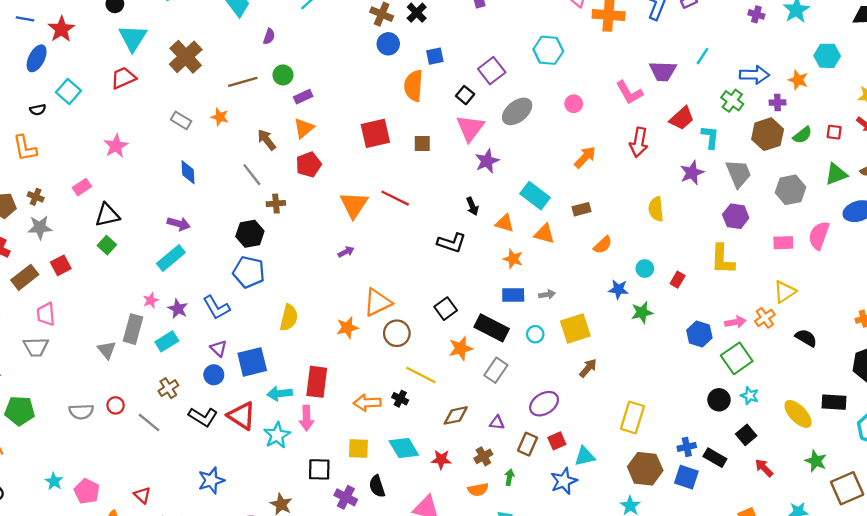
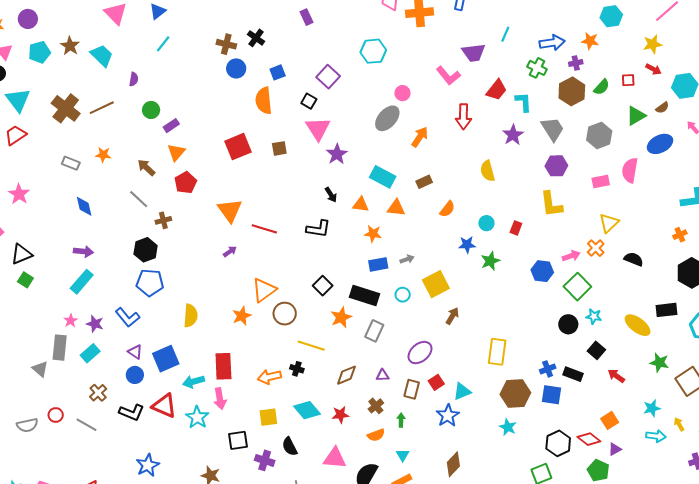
brown line: (243, 82) -> (102, 108), moved
gray ellipse: (517, 111) -> (387, 118), moved
red line: (395, 198) -> (264, 229), moved

